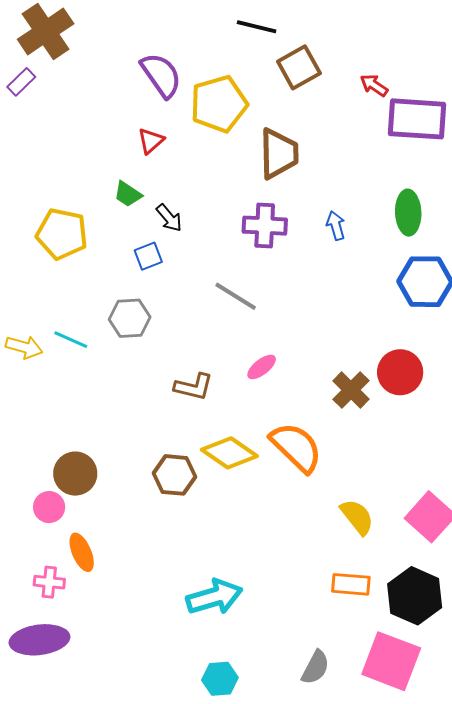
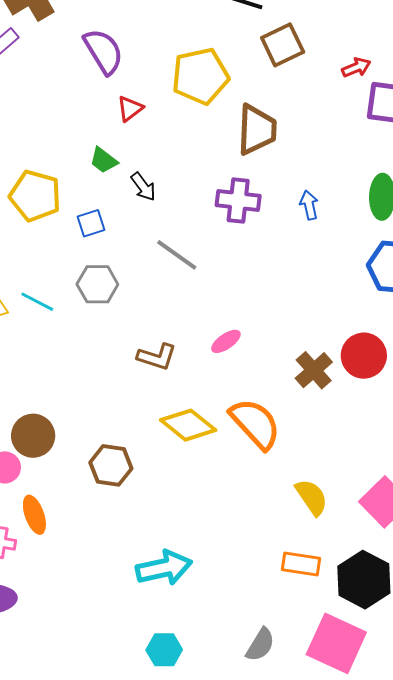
purple semicircle: (161, 75) -> (103, 51), moved
red arrow: (374, 85) -> (356, 68), turned 120
blue square: (148, 256) -> (91, 223), moved
gray line: (236, 296) -> (177, 255), moved
brown hexagon: (174, 475) -> (111, 465), moved

